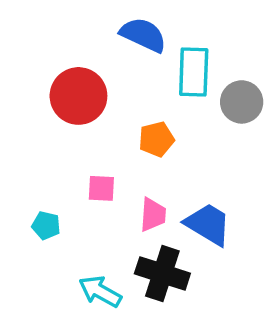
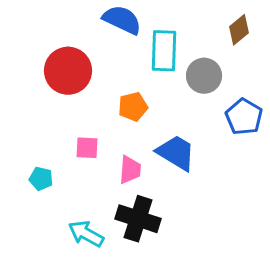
blue trapezoid: (208, 224) -> (176, 153), moved

